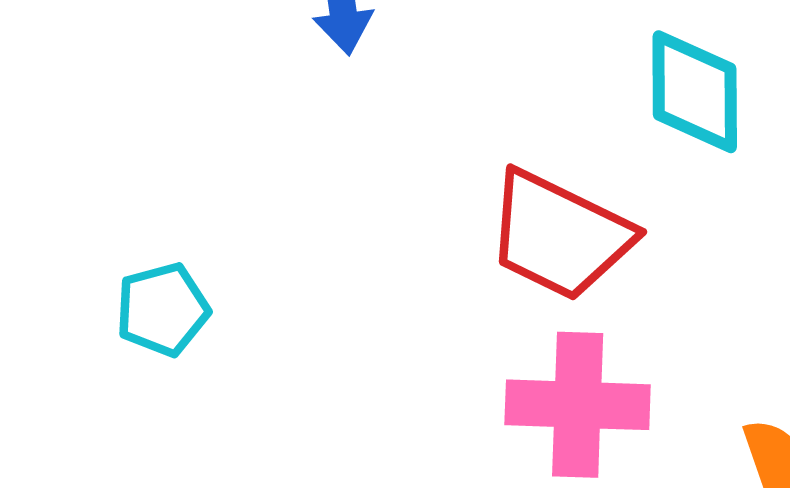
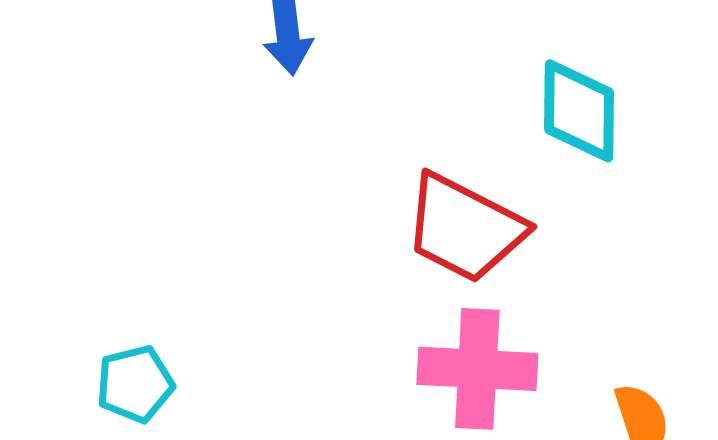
cyan pentagon: (162, 309) -> (135, 384), moved

